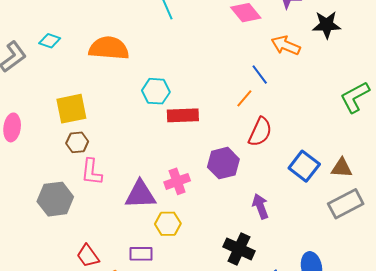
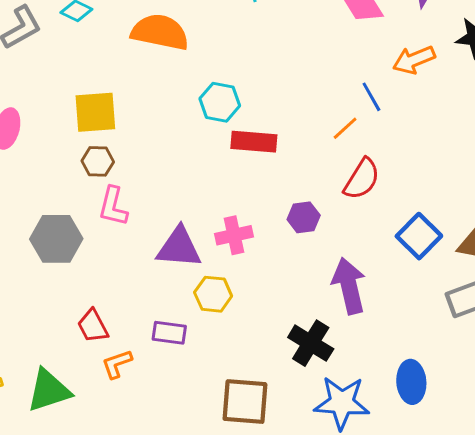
orange arrow: (286, 45) -> (414, 60), turned -52
purple hexagon: (223, 163) -> (304, 217), size x0.7
purple arrow: (260, 206) -> (349, 286), size x1.5

